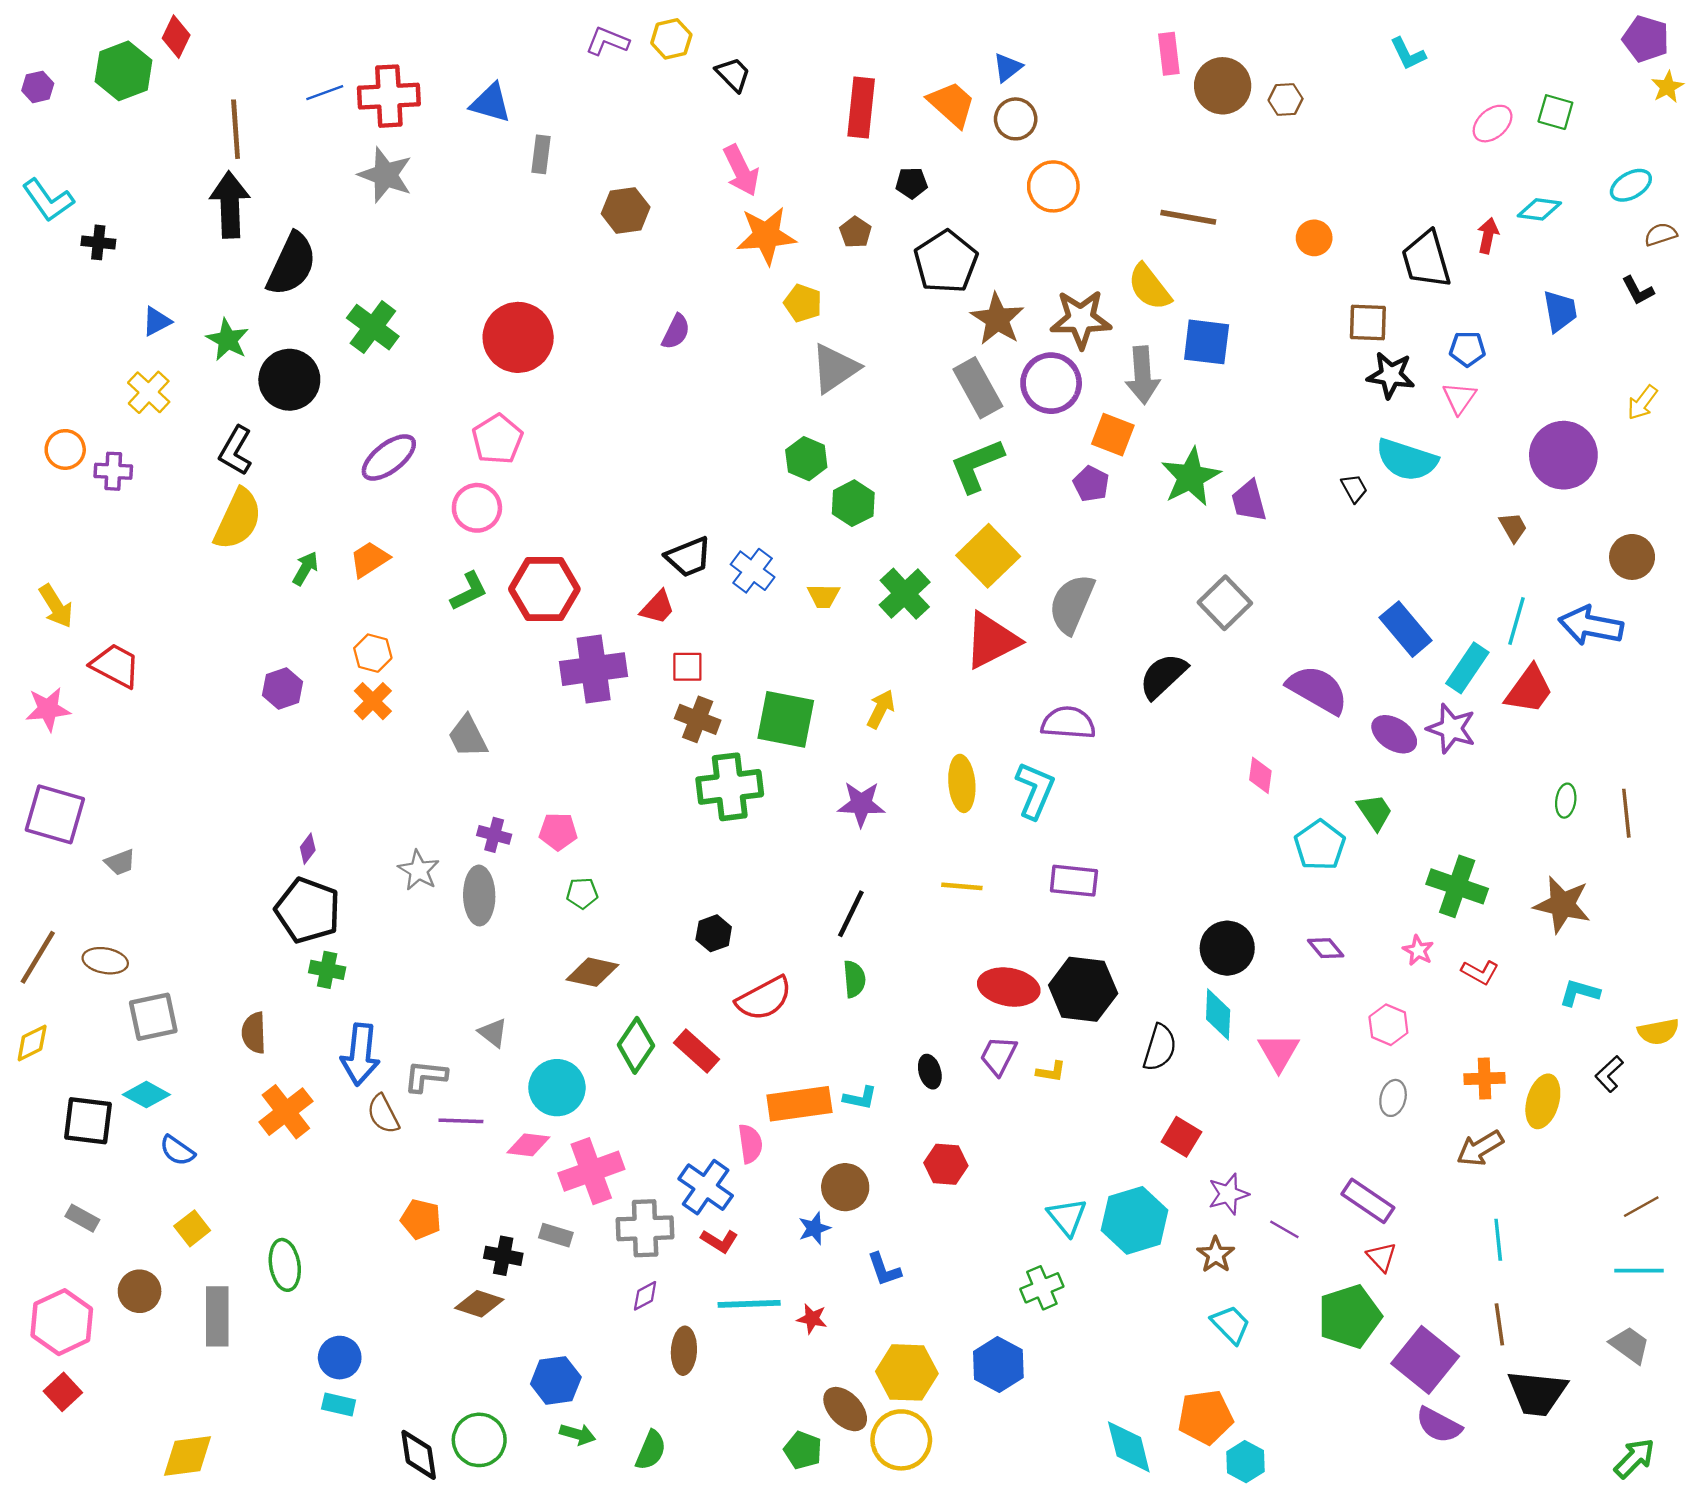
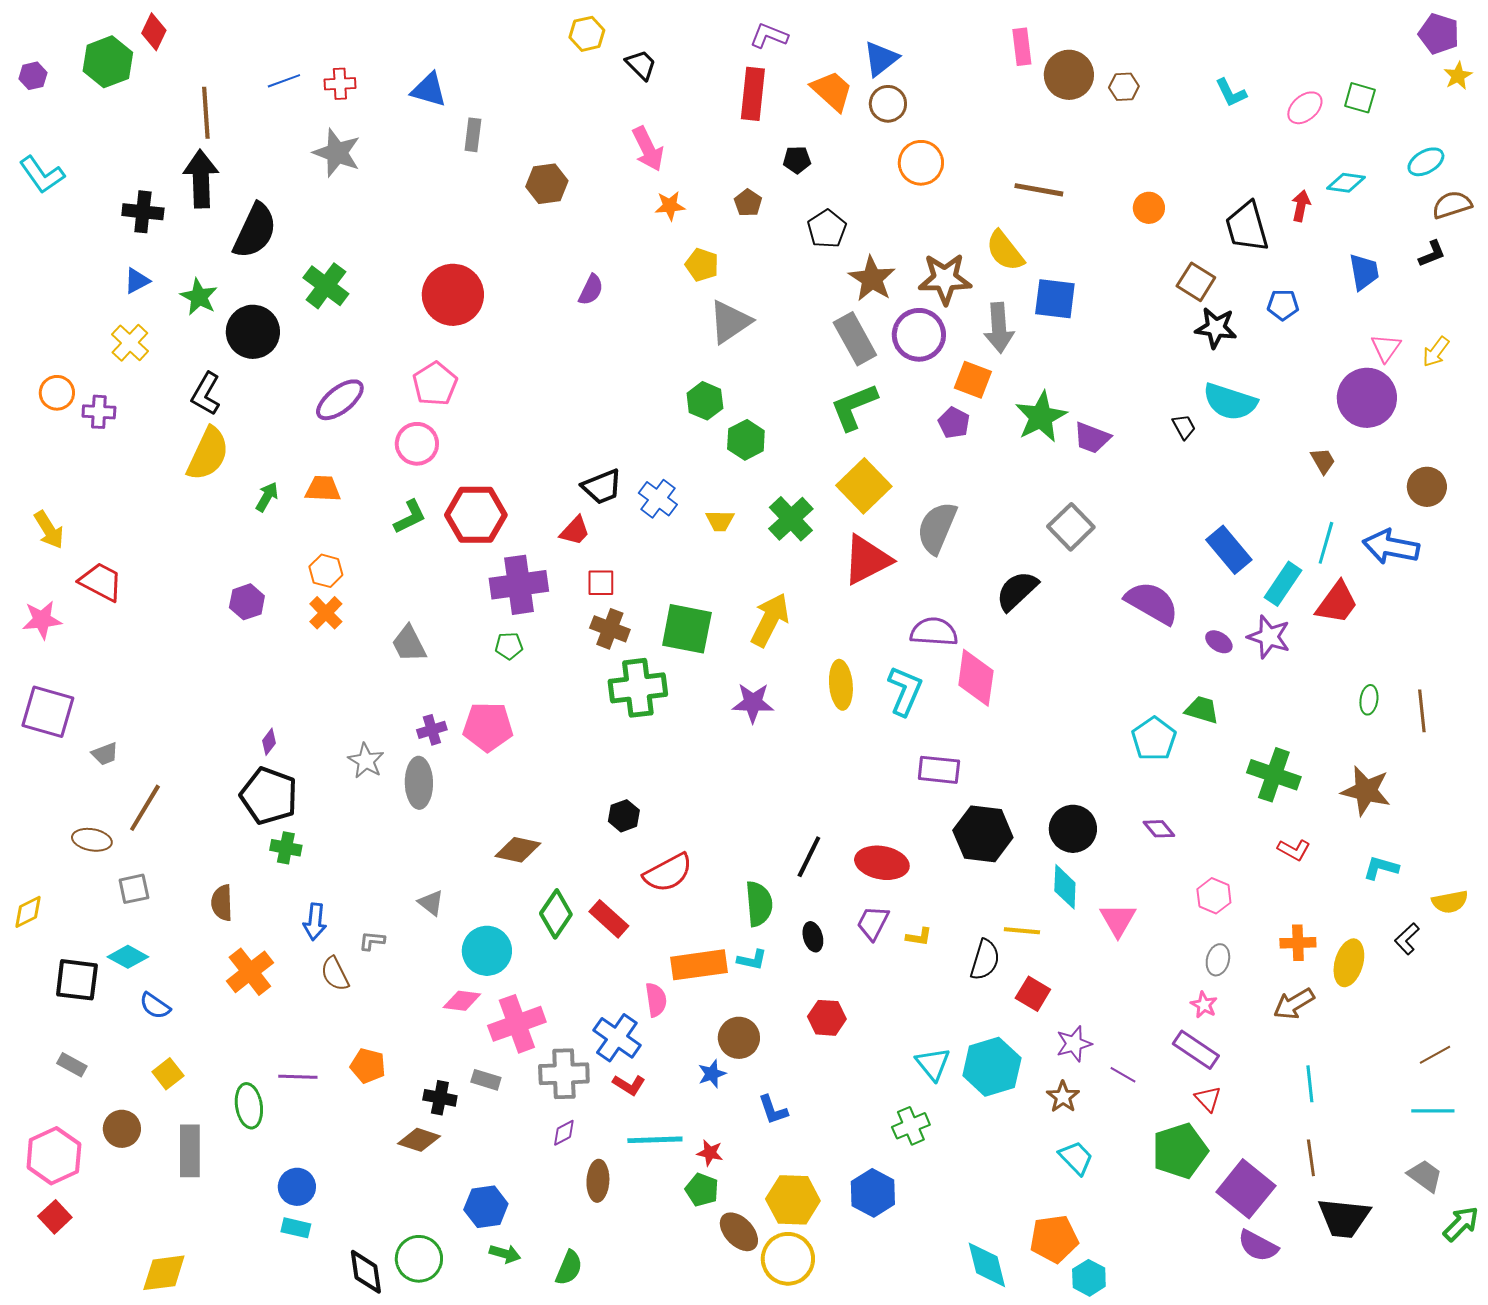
purple L-shape: (607, 41) -> (769, 36), moved
cyan L-shape: (1408, 54) -> (1231, 93), moved
blue triangle: (1008, 67) -> (881, 59), size x1.4
red cross: (389, 96) -> (340, 84), size x0.6
brown semicircle: (1661, 234) -> (1452, 205), size x1.4
orange star: (766, 236) -> (670, 206), size x0.6
black cross: (98, 242) -> (143, 212), moved, size x1.4
black pentagon: (946, 262) -> (827, 229), size x0.7
black L-shape: (1638, 290) -> (1432, 254), turned -84
brown square: (1368, 323) -> (1196, 282), turned 30
pink triangle: (1459, 398) -> (1386, 348), moved
purple trapezoid: (1249, 501) -> (1092, 438), turned -54
orange trapezoid: (369, 559) -> (323, 489), turned 36
yellow arrow: (881, 709) -> (770, 620), size x1.6
purple ellipse: (1394, 734) -> (1219, 642), size x0.7
pink diamond: (1260, 775) -> (976, 678), moved, size x1.8
green trapezoid: (1375, 812) -> (1202, 710), turned -39
pink pentagon: (558, 831) -> (488, 727), size x1.5
purple cross: (494, 835) -> (432, 730), turned -32
yellow line: (962, 886) -> (1022, 931), moved
green pentagon: (582, 893) -> (509, 646), moved
black line: (851, 914) -> (809, 857), moved
pink star: (1418, 950) -> (1204, 1005), moved
brown line: (38, 957) -> (145, 808), moved
green semicircle: (854, 979) -> (759, 904), moved, size x1.4
black hexagon: (1083, 989) -> (983, 834), moved
gray square: (153, 1017) -> (134, 889), size x0.7
black semicircle: (1160, 1048) -> (985, 960), moved
blue arrow: (360, 1054) -> (315, 922), size x0.7
gray L-shape: (425, 1076) -> (372, 941), size x0.7
purple line: (461, 1121) -> (298, 1077), moved
green pentagon: (803, 1450) -> (702, 1190), moved
green arrow: (1634, 1458) -> (1461, 1224), moved

